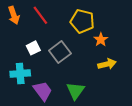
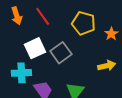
orange star: (101, 40) -> (111, 34), moved
white square: (33, 48) -> (35, 48), size x1.5

